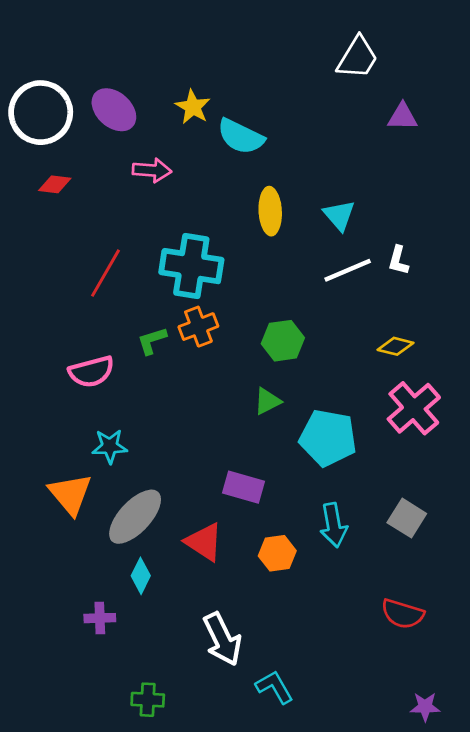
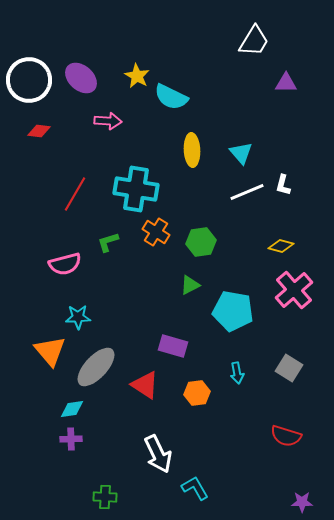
orange cross: (198, 327) -> (156, 232), moved, turned -36
cyan arrow: (334, 525) -> (237, 373), size x0.7
cyan diamond: (141, 576) -> (72, 409), moved, turned 55

